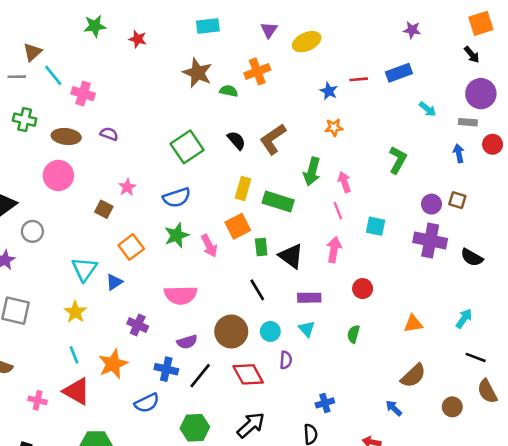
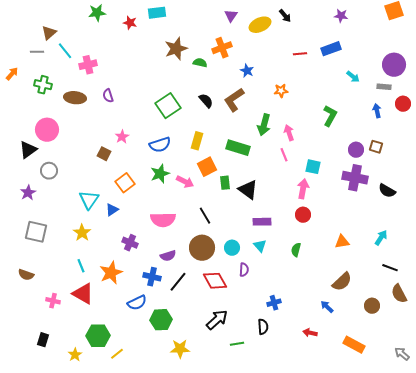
cyan rectangle: (208, 26) -> (157, 13), moved
black arrow: (472, 55) -> (285, 16), moved
brown star: (197, 73) -> (176, 49), turned 30
blue star: (329, 91) -> (247, 71), moved
pink cross: (83, 94) -> (88, 65), turned -30
purple semicircle: (109, 134) -> (108, 96), turned -128
pink circle: (58, 175) -> (47, 130), moved
yellow rectangle: (243, 188) -> (197, 141), moved
pink arrow: (209, 246) -> (185, 182), turned -36
pink arrow: (334, 250) -> (303, 189), moved
black line: (257, 290) -> (205, 216), moved
green hexagon: (195, 428) -> (161, 320), moved

